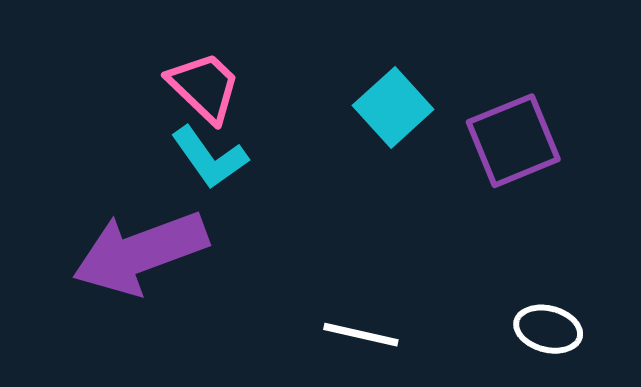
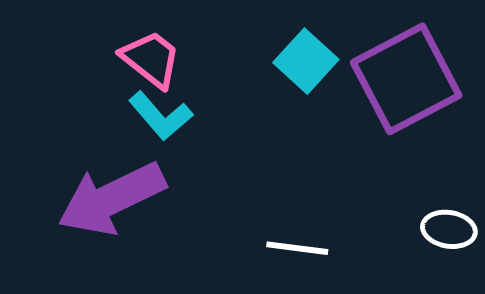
purple square: (513, 141) -> (406, 79), size x1.4

